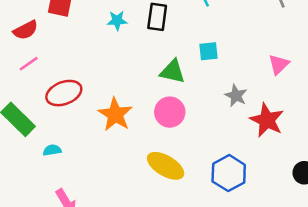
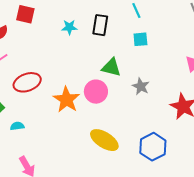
cyan square: (208, 51) -> (140, 39), moved
gray star: (236, 96) -> (141, 86), moved
pink circle: (170, 112) -> (96, 92), moved

